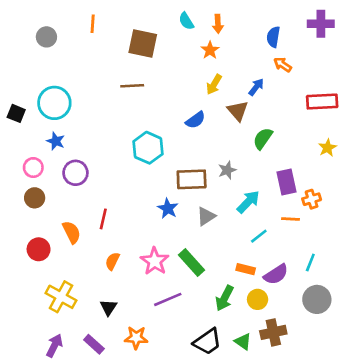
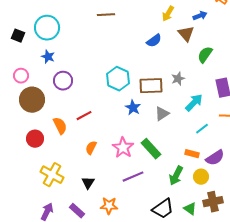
blue arrow: (256, 87) -> (200, 16), turned 32
cyan hexagon: (148, 148) -> (118, 79), moved
pink circle: (33, 168) -> (21, 76), moved
brown circle: (35, 198) -> (32, 100), size x1.6
red line: (103, 219) -> (84, 116), turned 49

